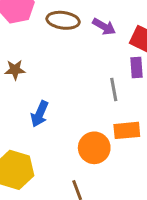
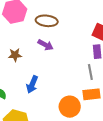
purple arrow: (104, 27) -> (46, 45), moved
gray line: (114, 89) -> (90, 72), moved

